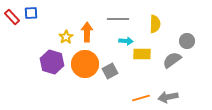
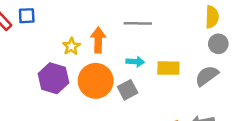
yellow semicircle: (155, 24) -> (212, 17), moved
cyan arrow: (126, 41) -> (135, 62), moved
gray circle: (187, 41) -> (218, 44), moved

